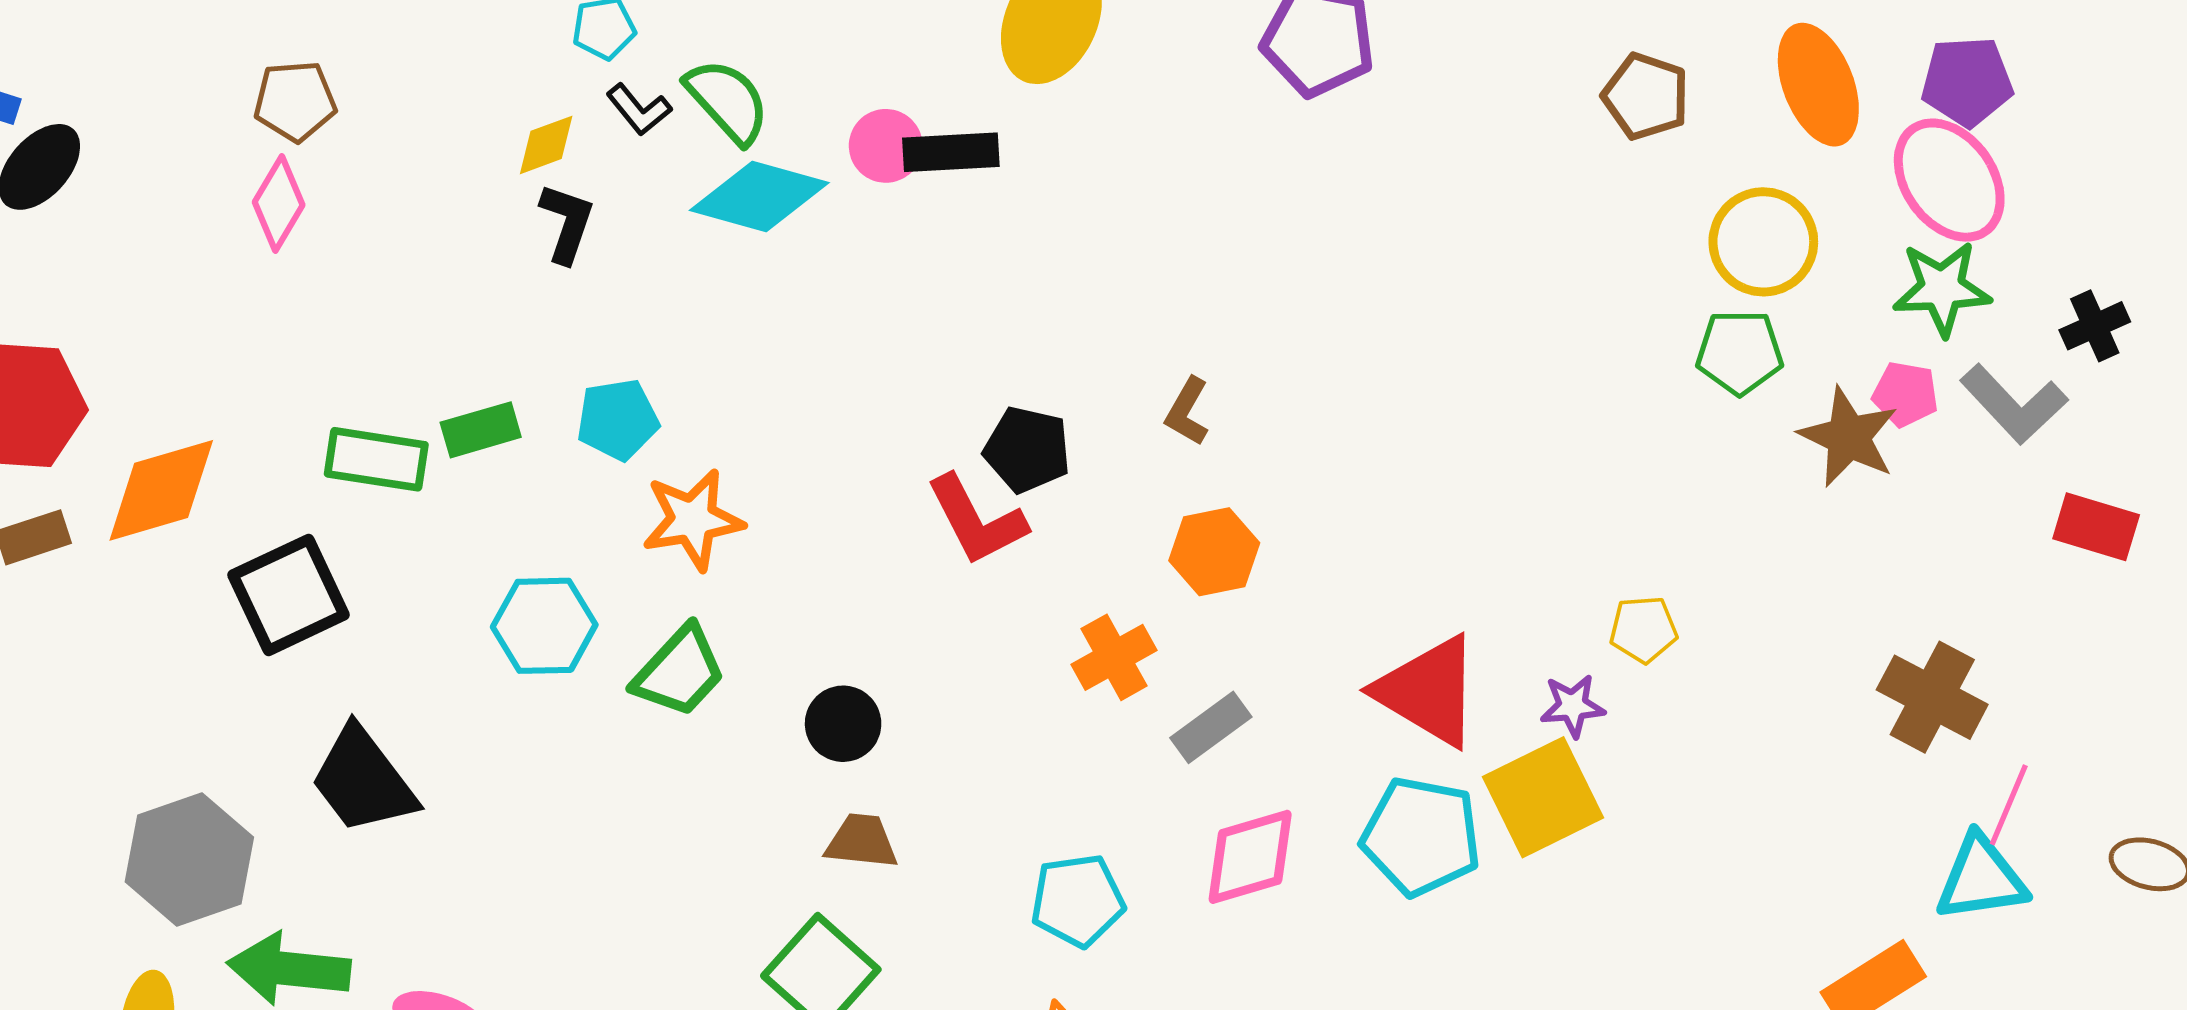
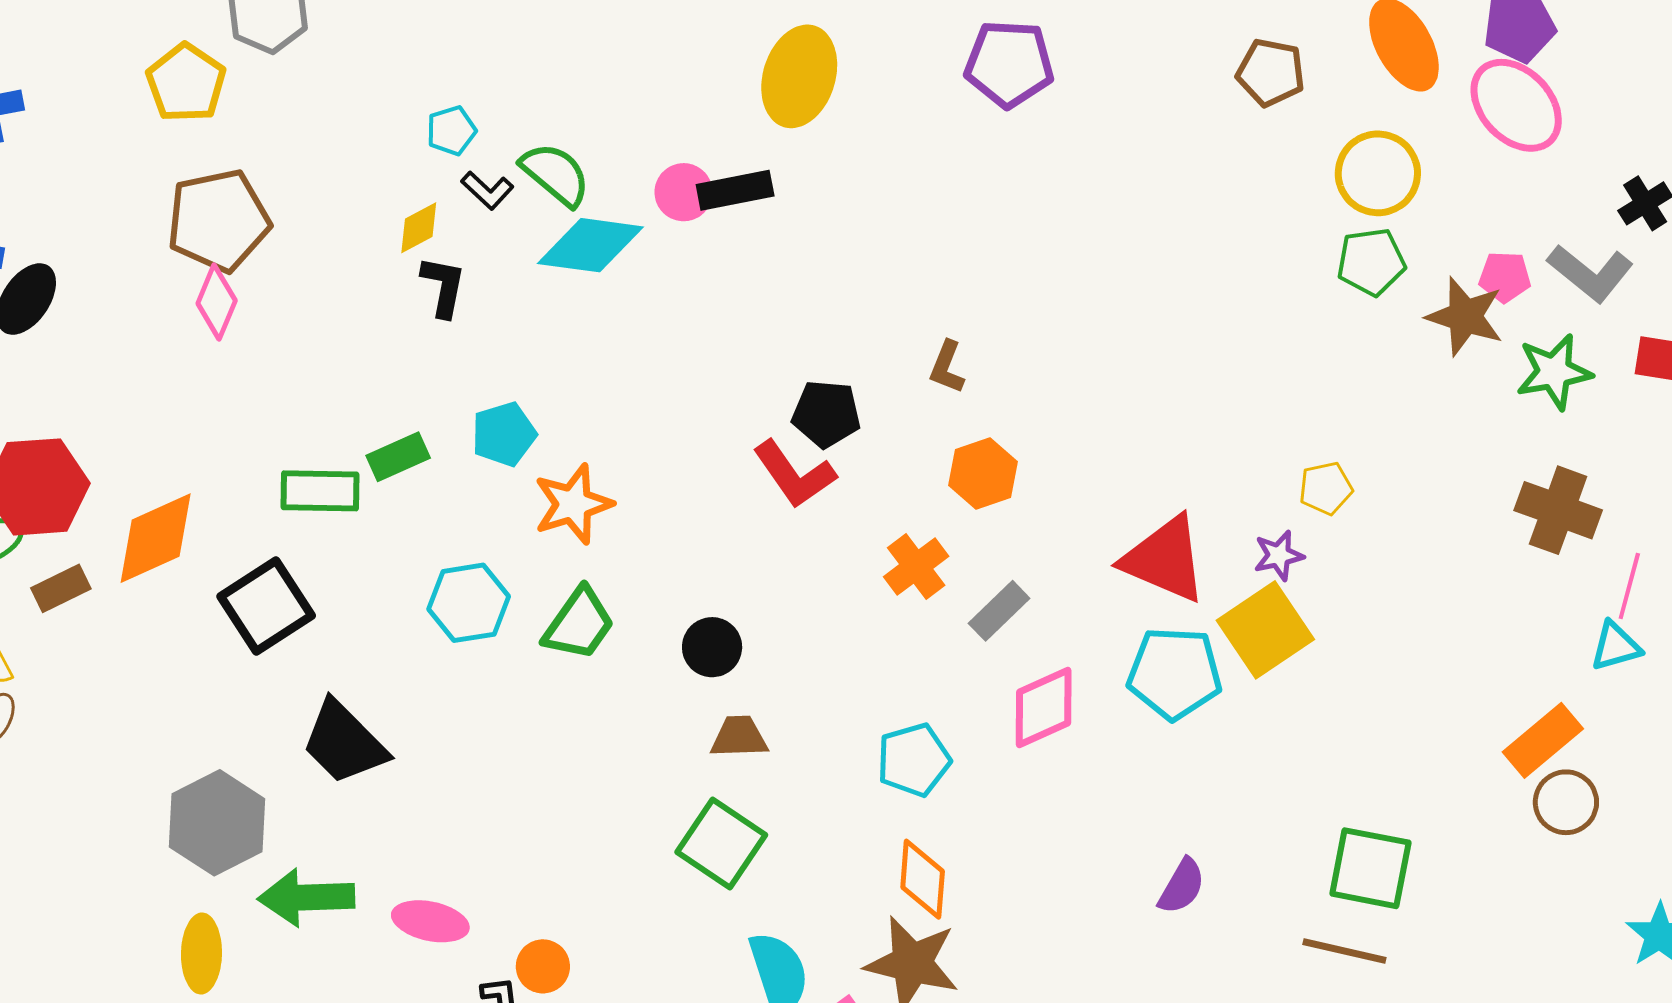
brown pentagon: (295, 101) -> (218, 220), size x1.6
green star: (1942, 288) -> (1554, 372), moved
cyan triangle: (1981, 878) -> (1616, 646), size x0.7

